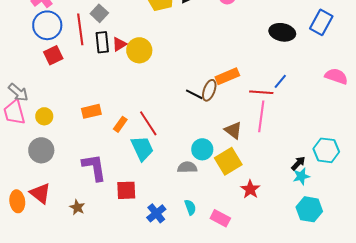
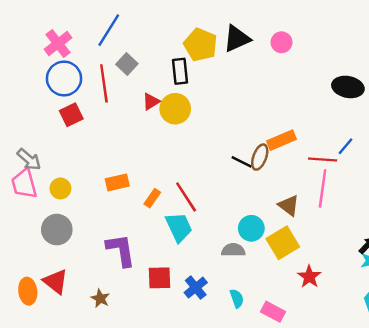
black rectangle: (102, 42) -> (180, 71), moved
blue cross: (156, 213) -> (196, 288), moved

